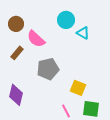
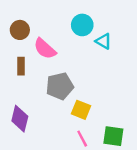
brown rectangle: (17, 53) -> (21, 66), turned -40
yellow square: (78, 88) -> (81, 110), moved

